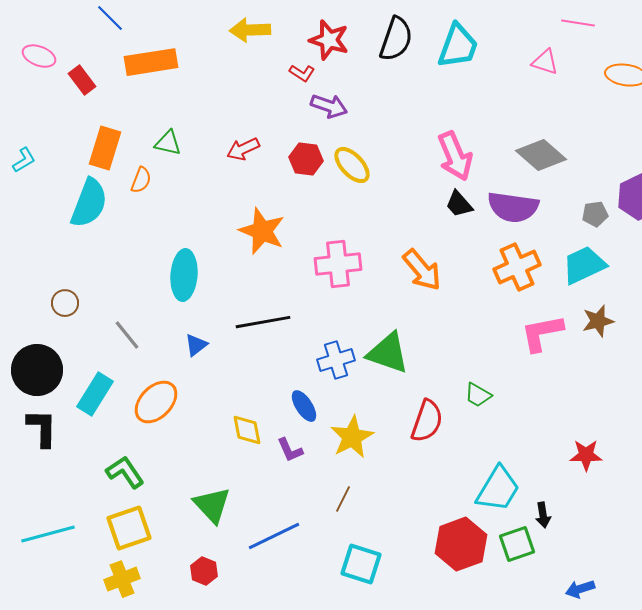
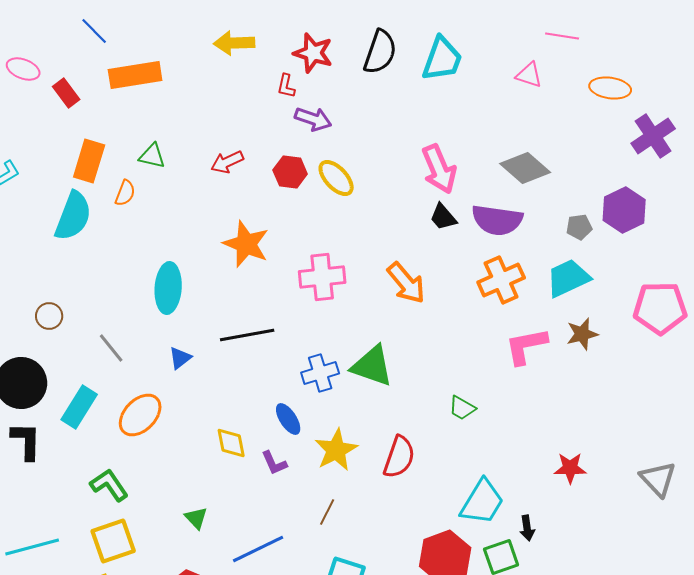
red L-shape: (302, 73) -> (286, 86), turned 70
red semicircle: (427, 421) -> (399, 457), moved
green triangle: (212, 505) -> (196, 518), size x0.6

